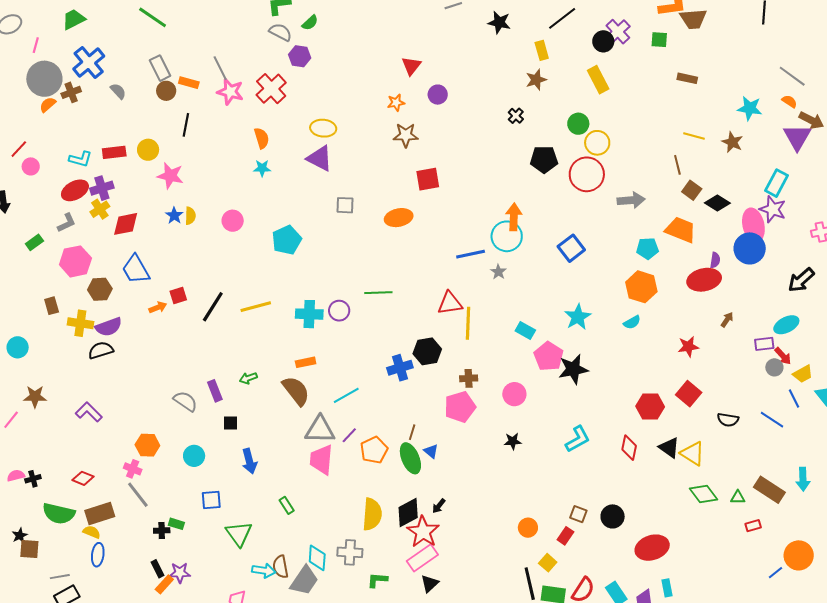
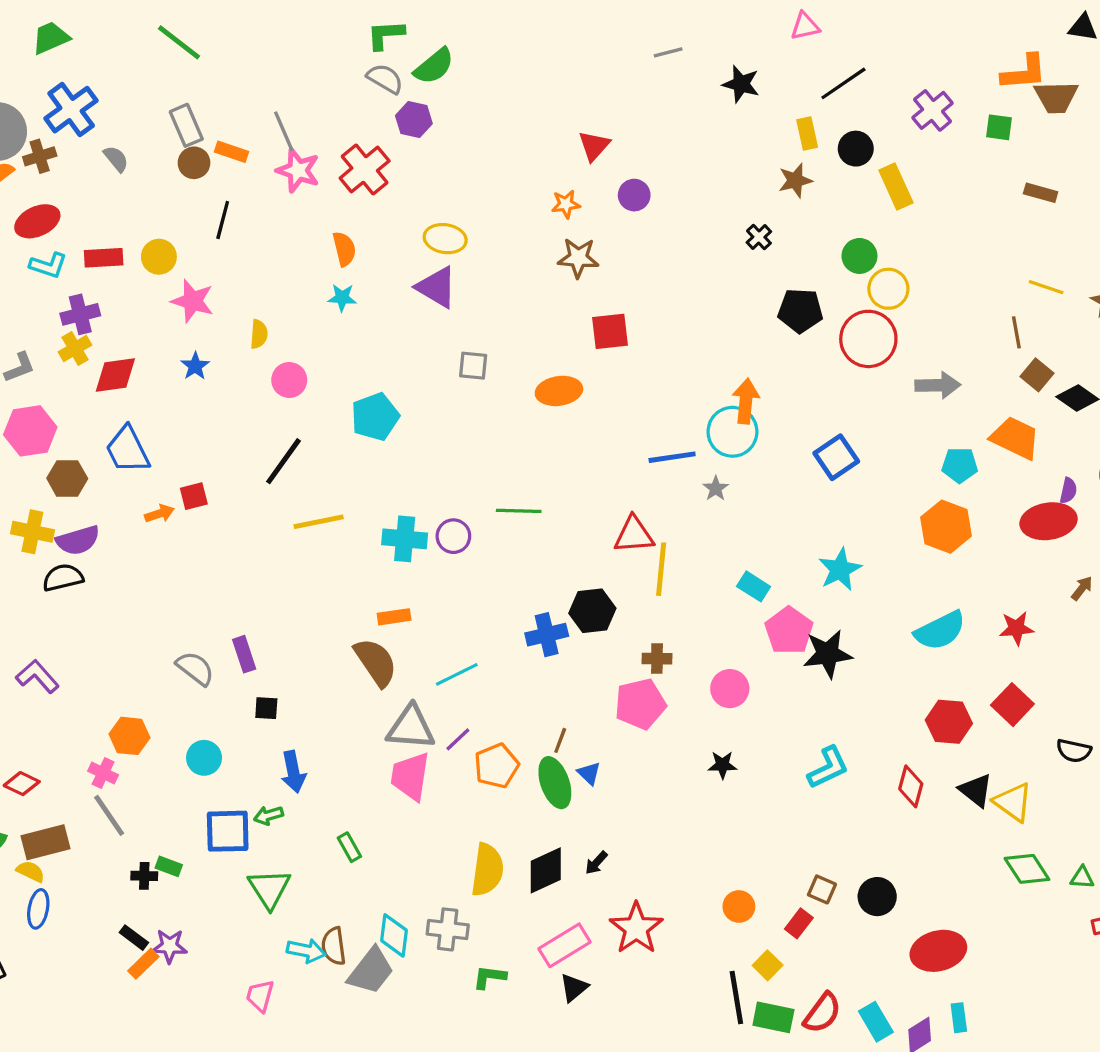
green semicircle: (310, 23) -> (434, 66), size x1.5
black circle: (603, 41) -> (856, 149), moved
red ellipse: (75, 190) -> (37, 221), moved
yellow semicircle: (190, 216) -> (259, 334), moved
black line: (213, 307) -> (284, 461), moved
cyan semicircle: (632, 322) -> (940, 631), moved, size x1.8
green arrow: (248, 378) -> (268, 815), moved
blue square: (211, 500) -> (228, 831), size x1.4
red star: (423, 532) -> (636, 928), moved
black rectangle: (158, 569) -> (134, 938), turned -30

